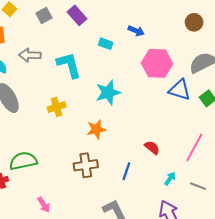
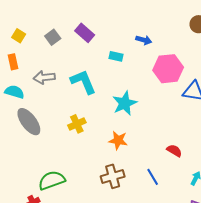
orange star: (96, 129) -> (118, 140), turned 30
blue line: (126, 171) -> (153, 177), turned -42

